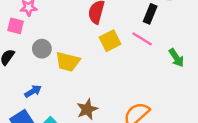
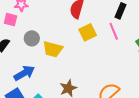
pink line: (142, 39) -> (114, 31), turned 36
blue arrow: (33, 91) -> (24, 73), size x1.5

